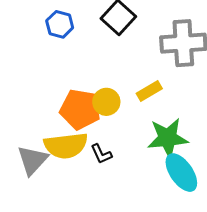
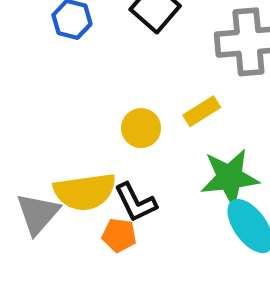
orange pentagon: (80, 109) -> (119, 235), moved, size x0.6
black L-shape: (101, 154) -> (136, 202), size x1.4

